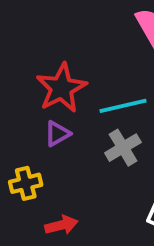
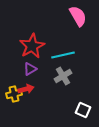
red arrow: (61, 225) -> (26, 89), moved

